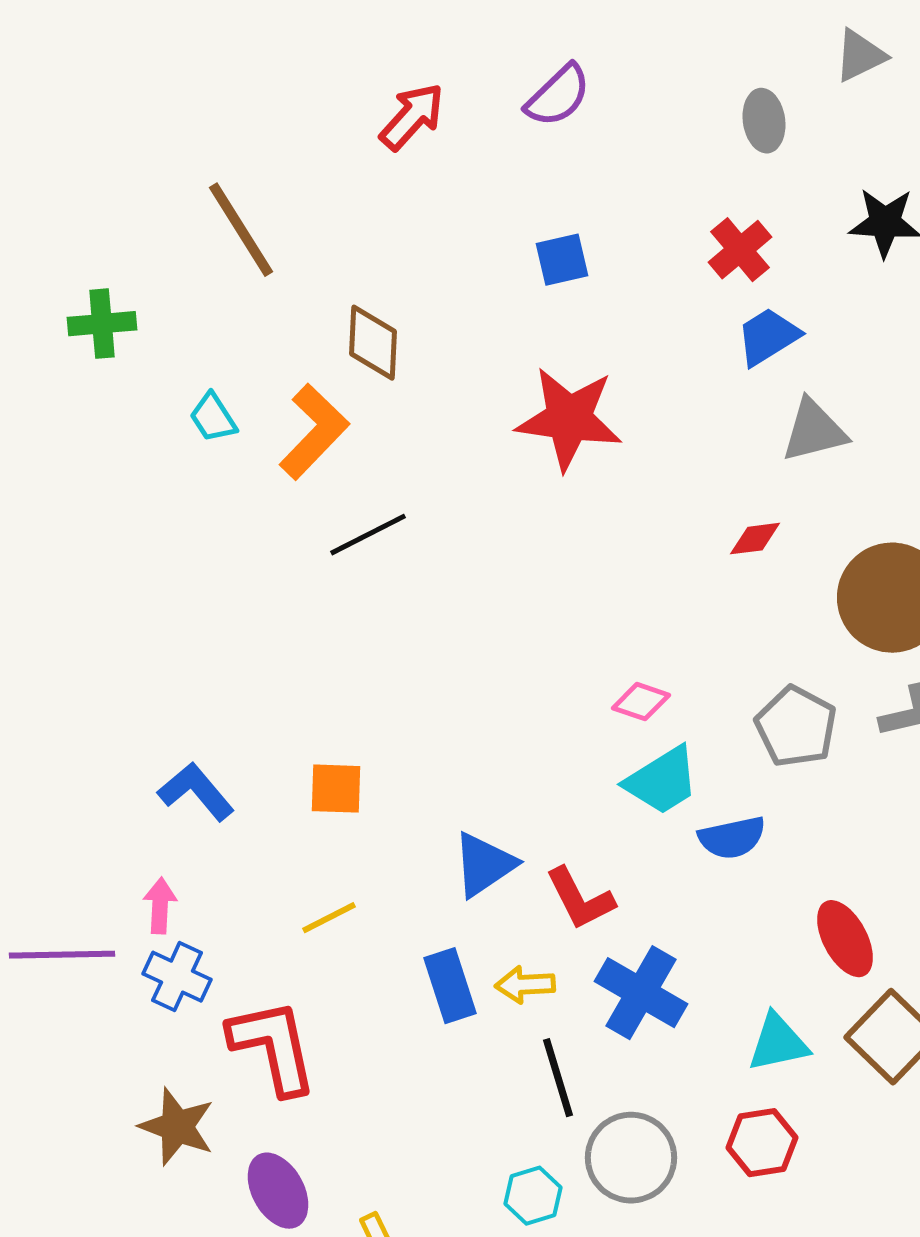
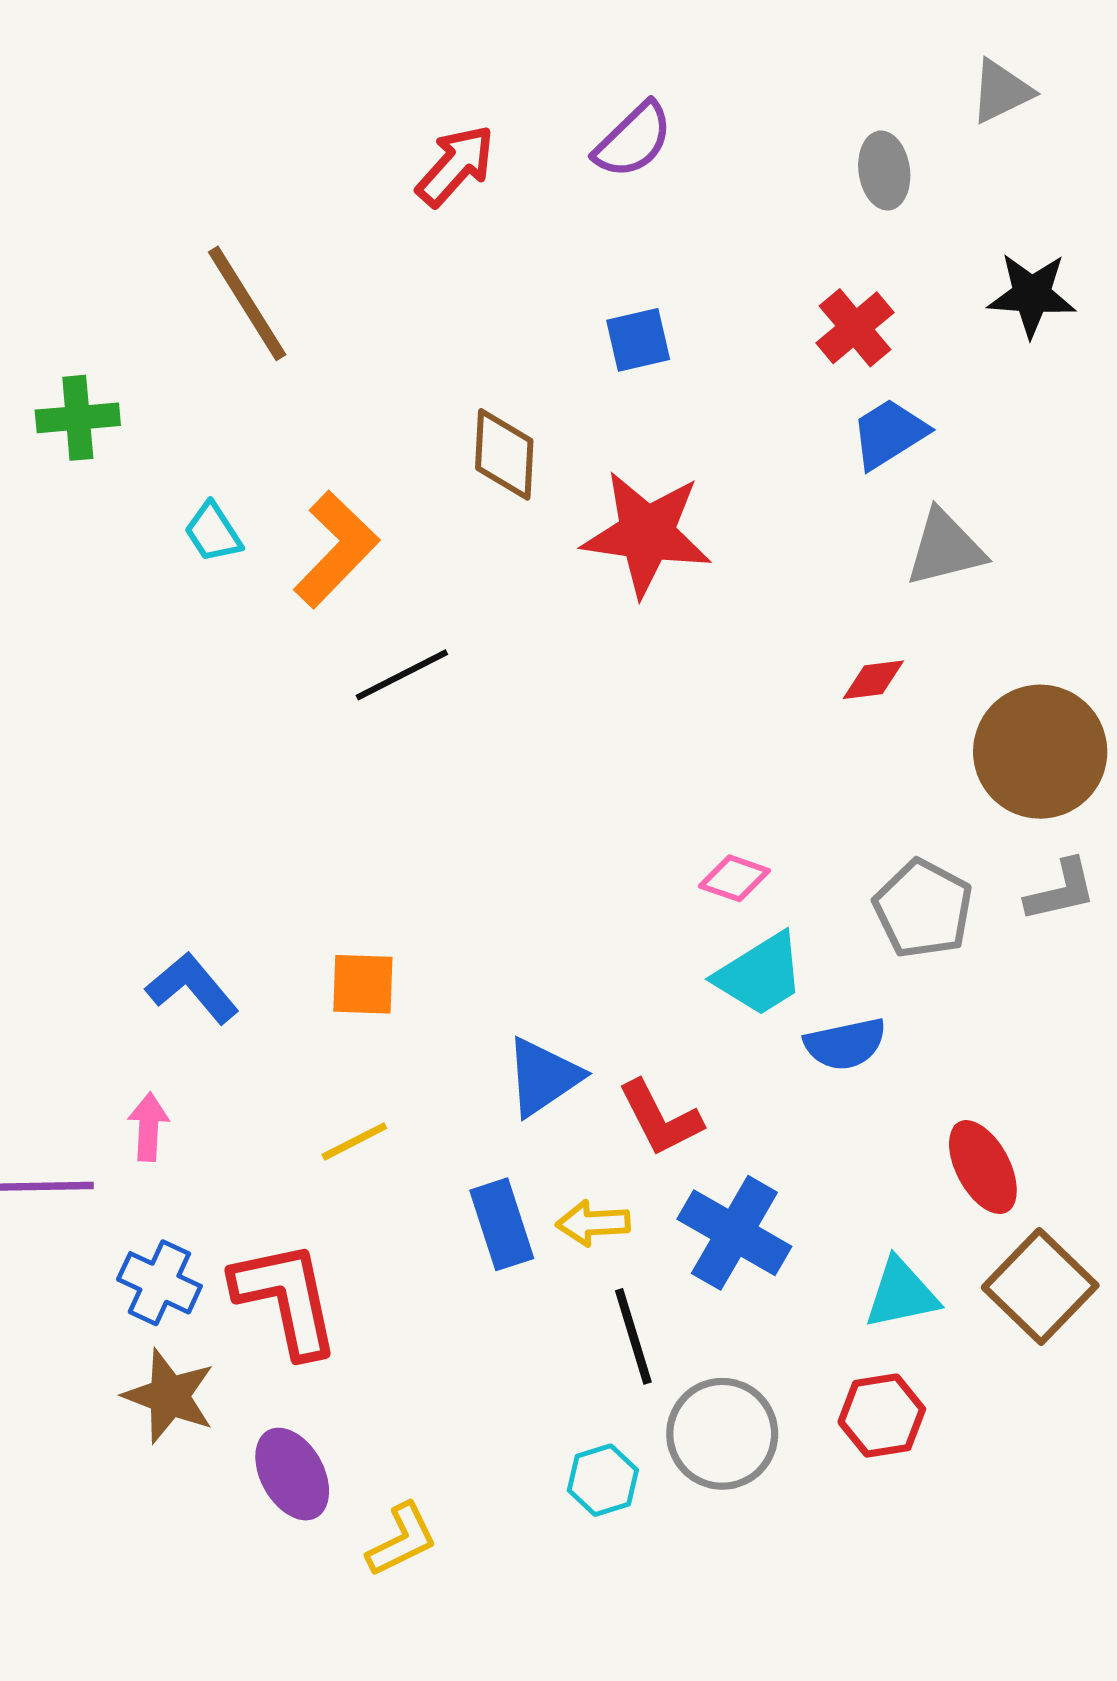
brown diamond: (373, 343) -> (504, 454), moved
blue cross: (177, 977) -> (159, 1283), moved

